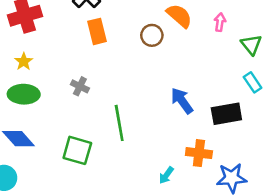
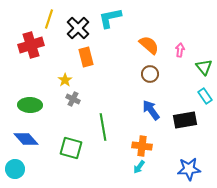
brown circle: (152, 35) -> (150, 74), moved
yellow star: (24, 61) -> (65, 80), moved
orange cross: (199, 153) -> (142, 146), moved

